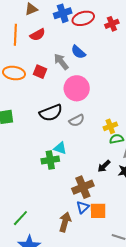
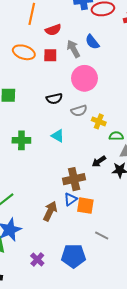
red semicircle: (38, 35) -> (53, 30), moved
red square: (40, 72) -> (50, 55), turned -32
black semicircle: (51, 113) -> (54, 99), size x0.7
yellow cross: (110, 126) -> (99, 121), moved, turned 32
green cross: (50, 160) -> (21, 140), moved

